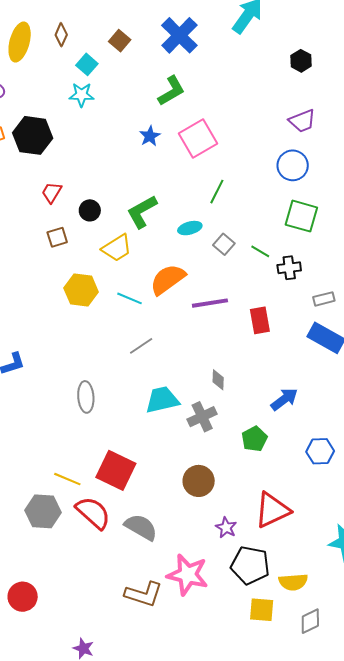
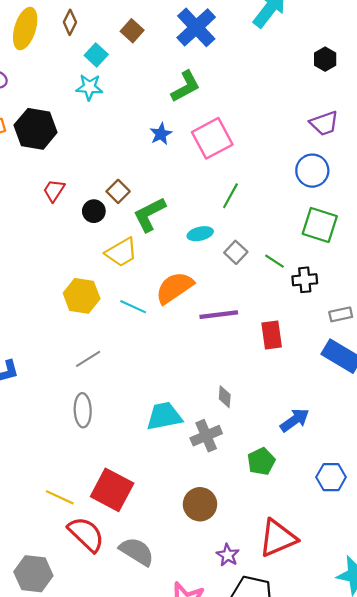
brown square: (57, 237) -> (118, 191), moved, turned -30
gray line: (141, 346) -> (88, 359), moved
gray hexagon: (43, 511) -> (33, 574), moved

